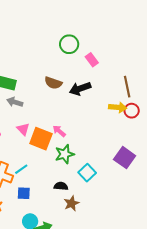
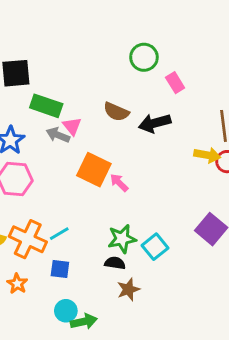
pink triangle: (23, 129) -> (72, 126), moved
orange square: (41, 139) -> (94, 170), moved
green star: (65, 154) -> (122, 239), moved

